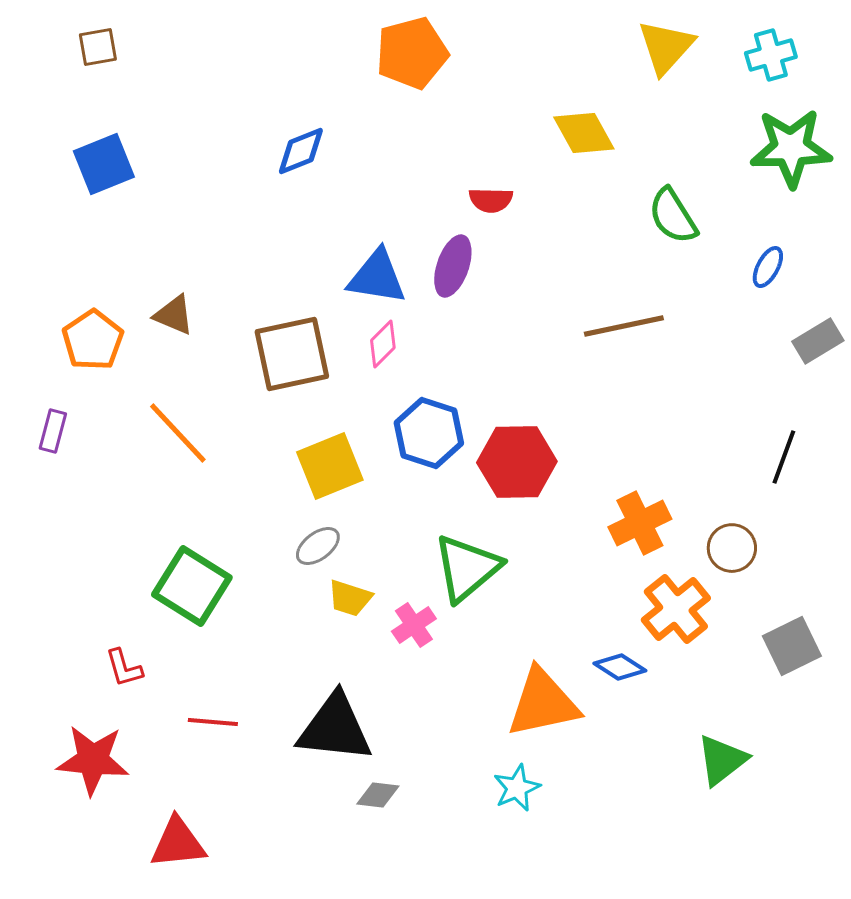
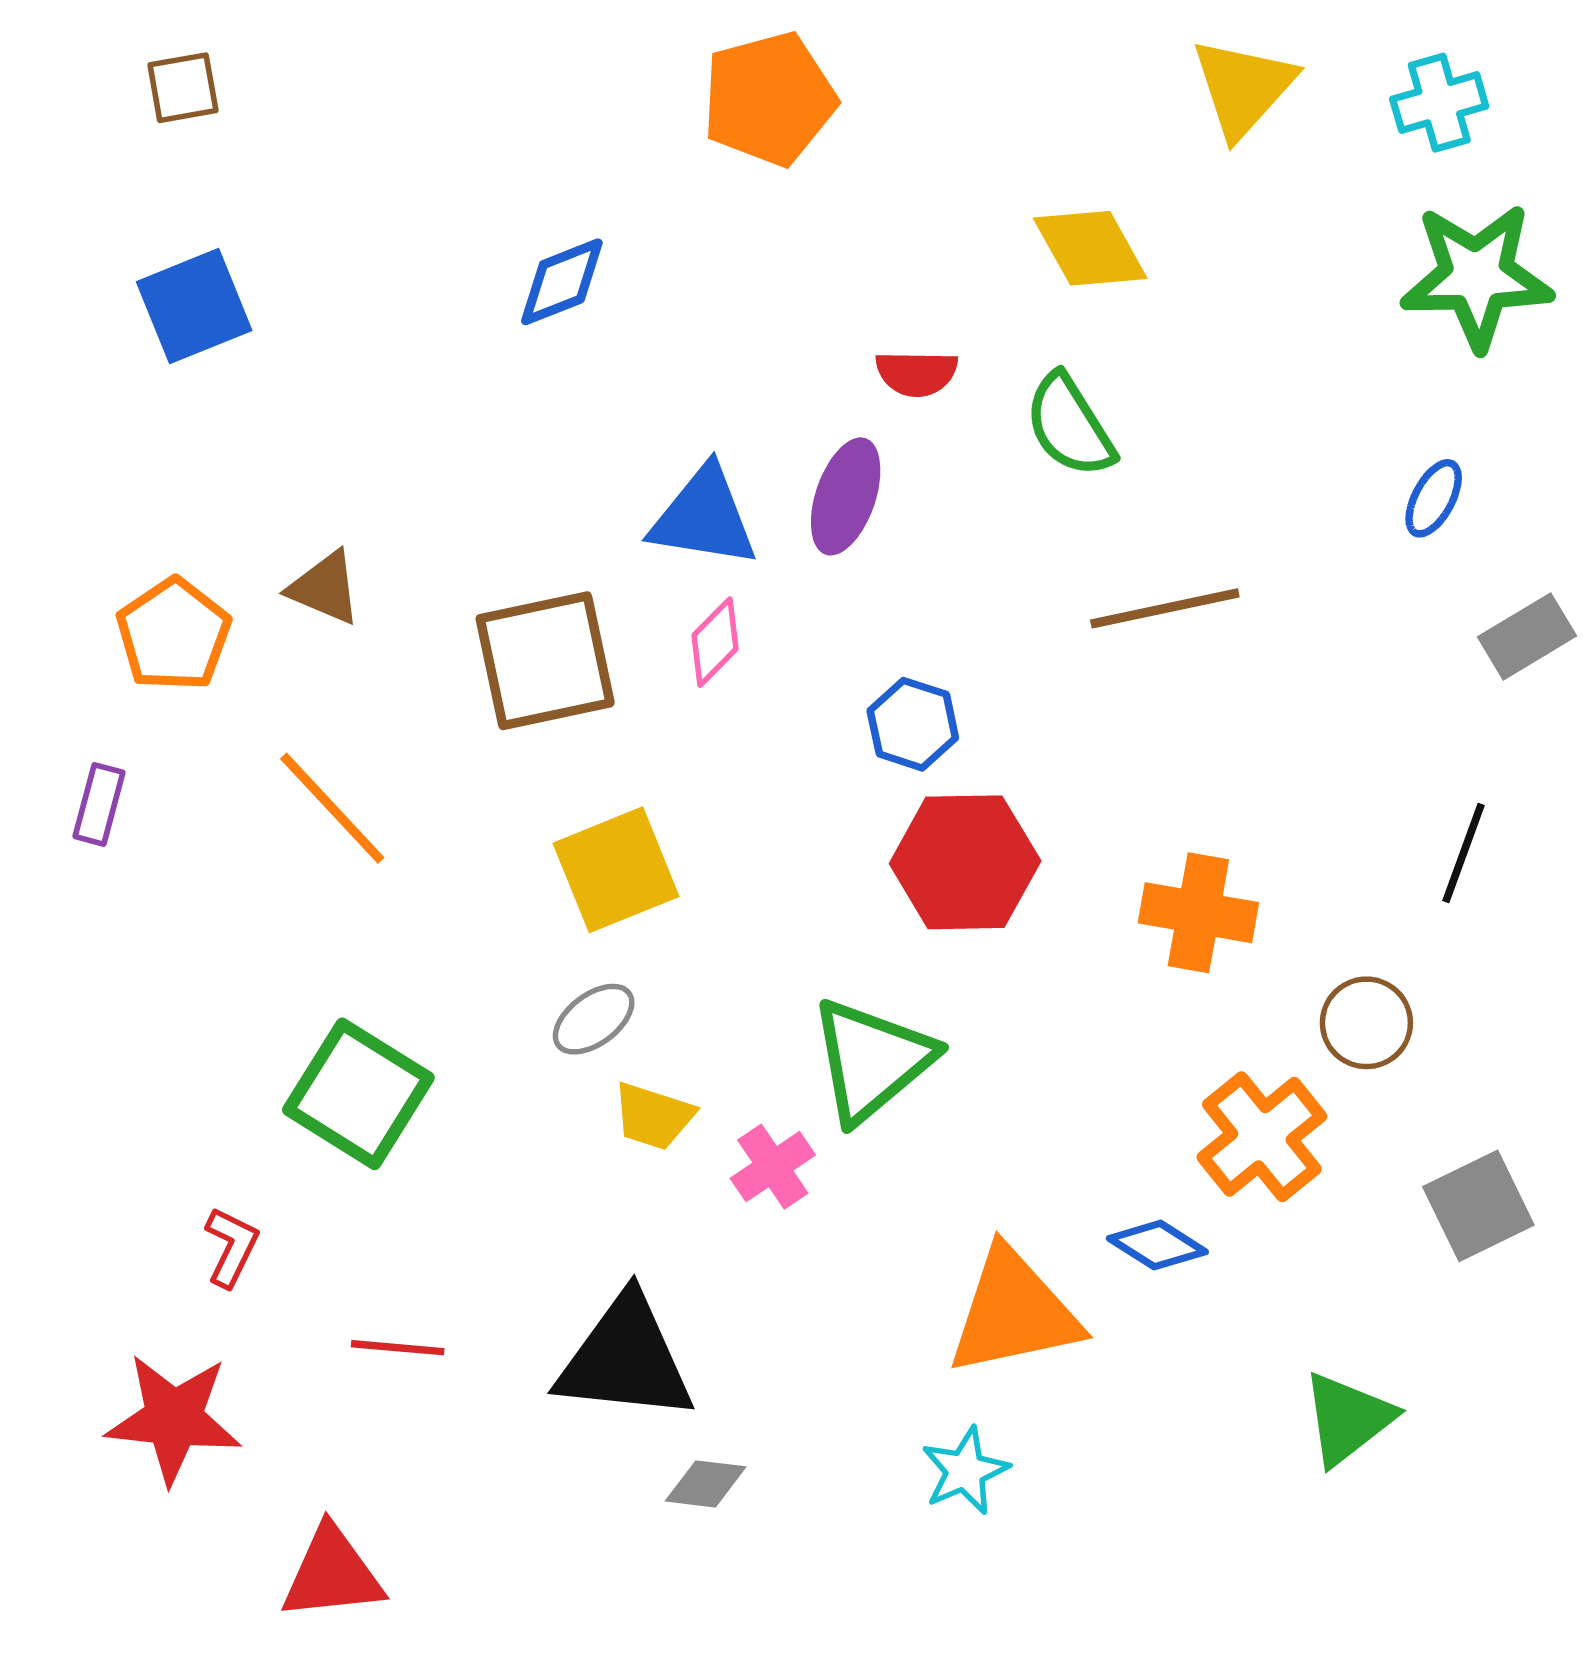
green semicircle: (673, 216) -> (1070, 426), moved
blue hexagon: (429, 433) -> (913, 724), moved, size x0.7
orange cross: (640, 523) -> (1198, 913), moved, turned 36
red L-shape: (124, 668) -> (231, 1247), turned -138

